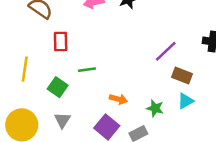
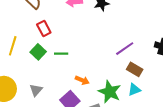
red rectangle: (61, 41) -> (44, 29), turned -35
green square: (58, 87) -> (38, 52), moved
green star: (155, 108) -> (110, 92), size x1.6

